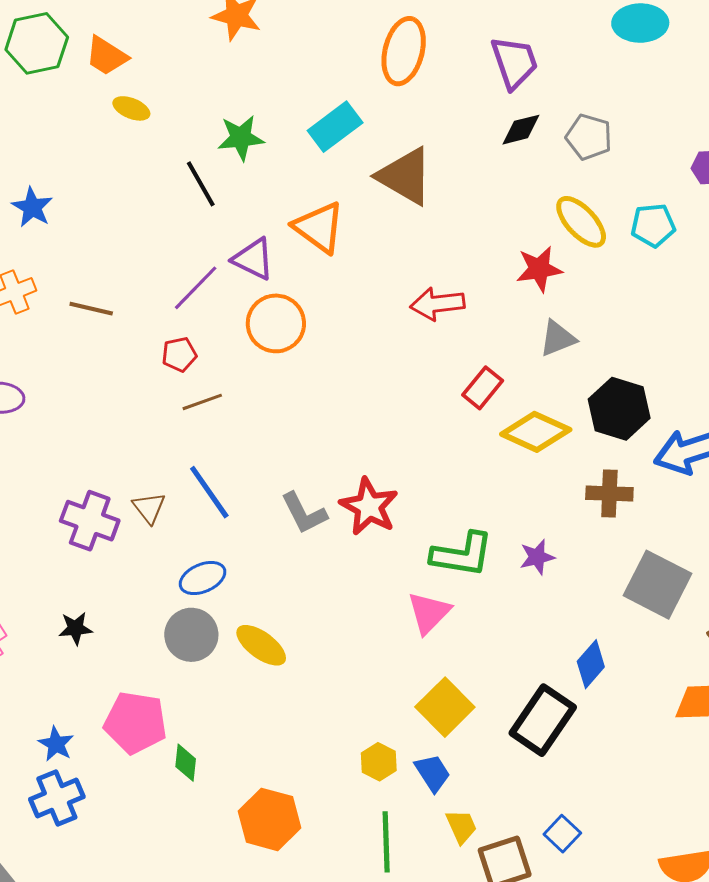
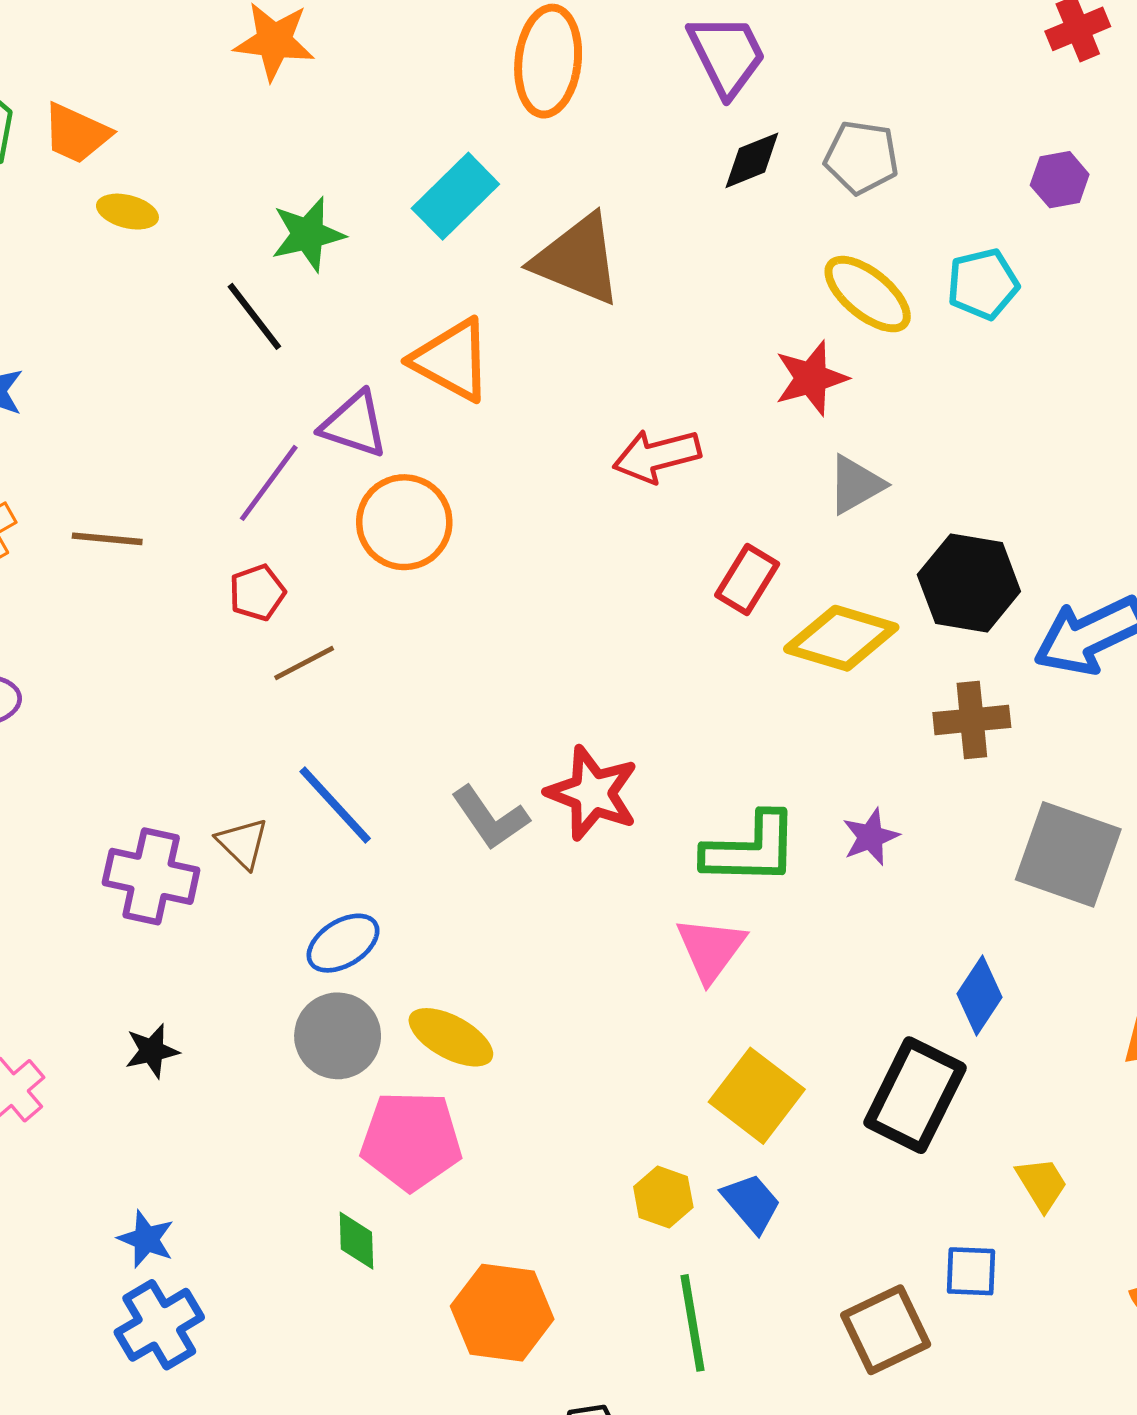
pink pentagon: (136, 723) -> (411, 1140), moved
yellow trapezoid: (461, 826) -> (1042, 1184), moved
blue square: (562, 834) -> (971, 1271), turned -33

